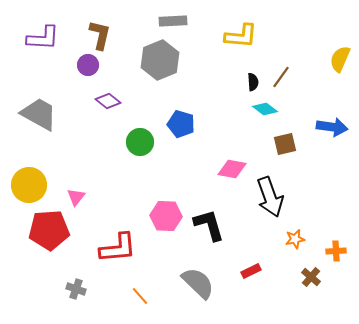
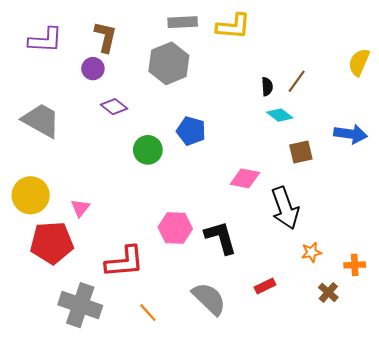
yellow L-shape: (241, 36) -> (233, 26), moved
gray cross: (76, 289) -> (80, 305), size x2.0

